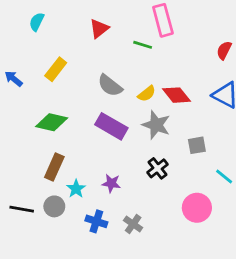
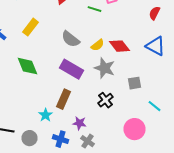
green diamond: (52, 122) -> (28, 66), turned 55
brown rectangle: (54, 167) -> (64, 99), moved
purple star: (111, 183) -> (80, 123), moved
gray circle: (54, 206) -> (30, 138), moved

